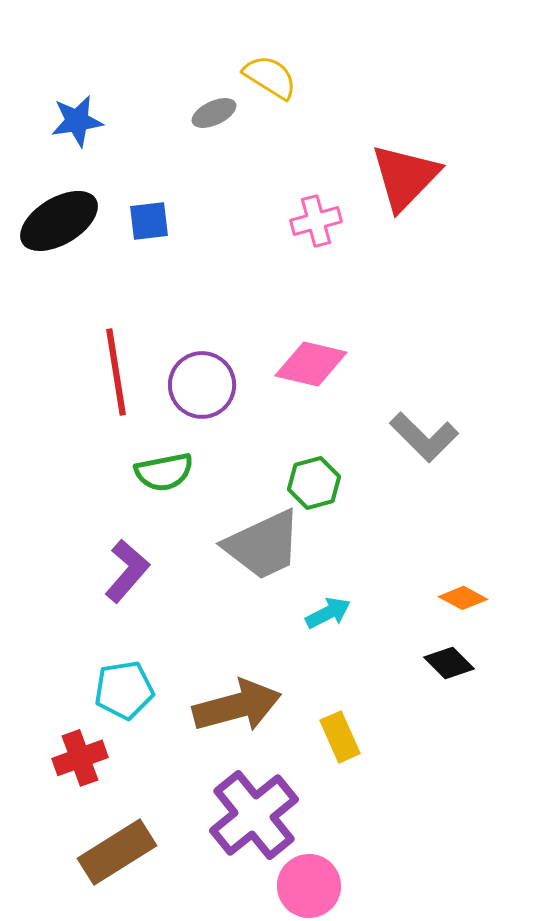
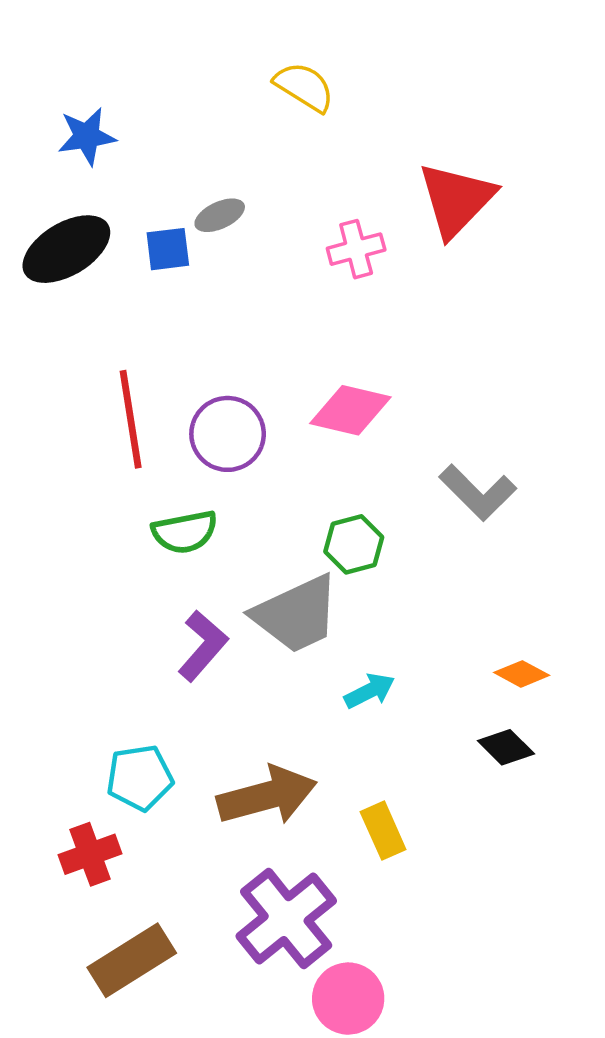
gray ellipse: (214, 113) -> (220, 215), moved
purple L-shape: (127, 571) -> (203, 646), moved

